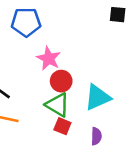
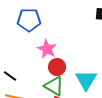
cyan triangle: (98, 97) -> (86, 80), turned -35

